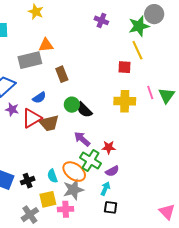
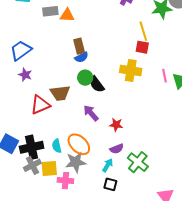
yellow line: (137, 50) -> (143, 31), moved
gray rectangle: (30, 60) -> (50, 11), moved, size x0.7
blue semicircle: (39, 98) -> (81, 57), moved
yellow cross: (125, 101) -> (131, 71), moved
red triangle: (32, 118) -> (40, 105), moved
green cross: (90, 160) -> (138, 162), moved
black cross: (28, 181) -> (32, 147), size x1.6
gray cross: (30, 215) -> (32, 165), moved

